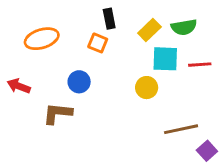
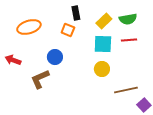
cyan square: (165, 59) -> (103, 44), moved
red line: (200, 65) -> (129, 40), moved
yellow circle: (147, 88) -> (102, 69), moved
brown L-shape: (57, 113) -> (40, 79), turned -30

